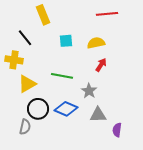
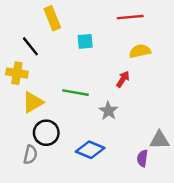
cyan square: (66, 41) -> (85, 41), moved
yellow semicircle: (96, 43) -> (140, 51), moved
blue diamond: (66, 109) -> (90, 150), moved
gray triangle: (98, 115) -> (159, 140), moved

